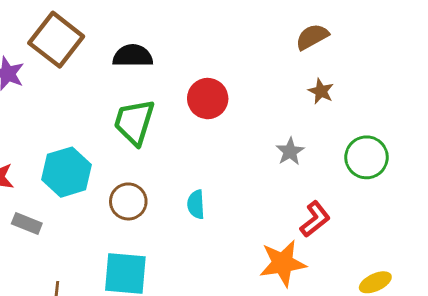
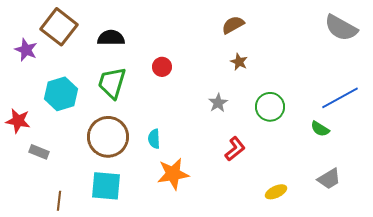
red circle: (208, 99) -> (162, 67), size x0.7
cyan hexagon: (67, 172) -> (61, 94), moved
brown circle: (128, 201) -> (108, 137), size x1.6
orange star: (283, 263) -> (173, 174), moved

